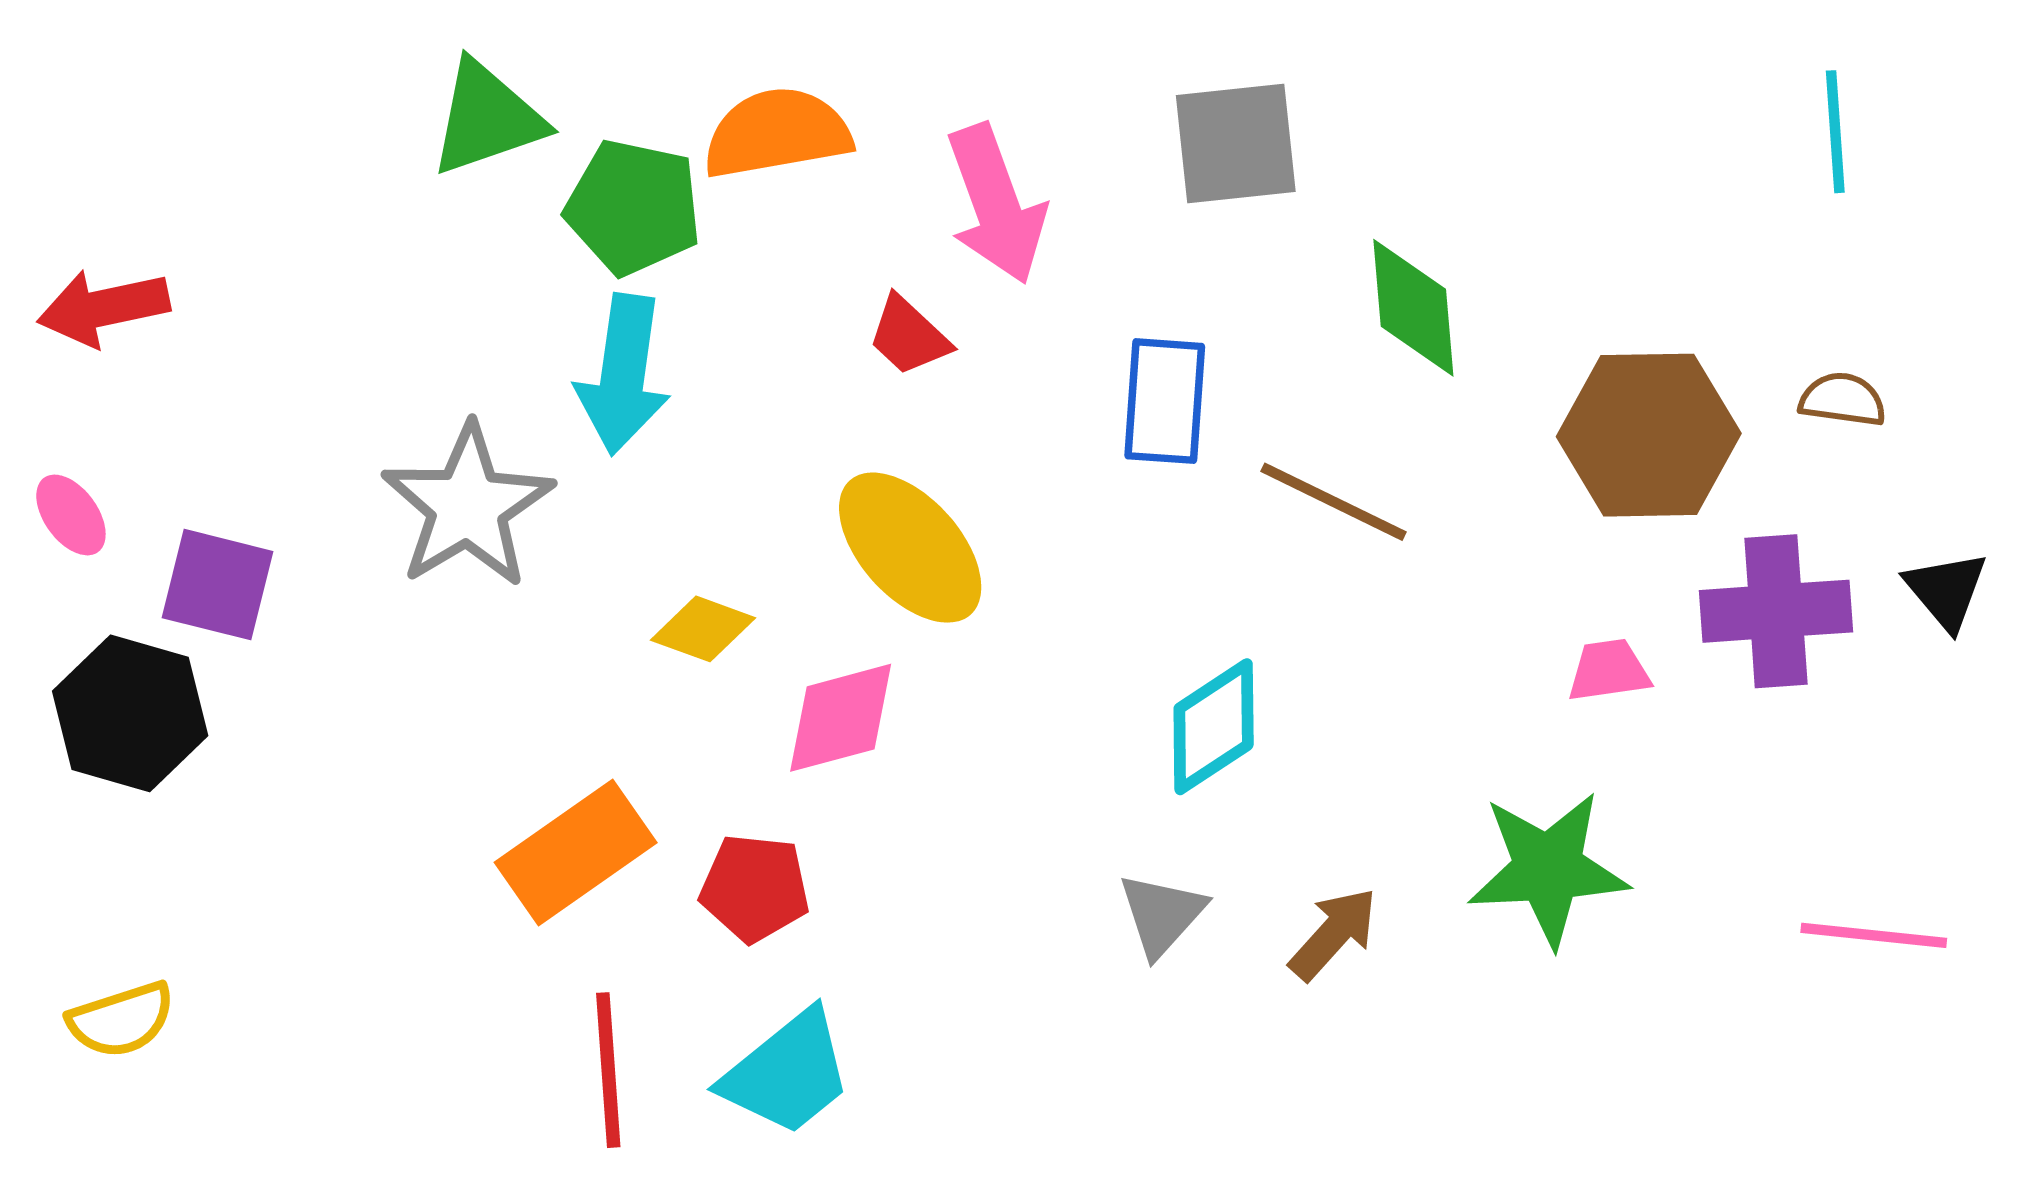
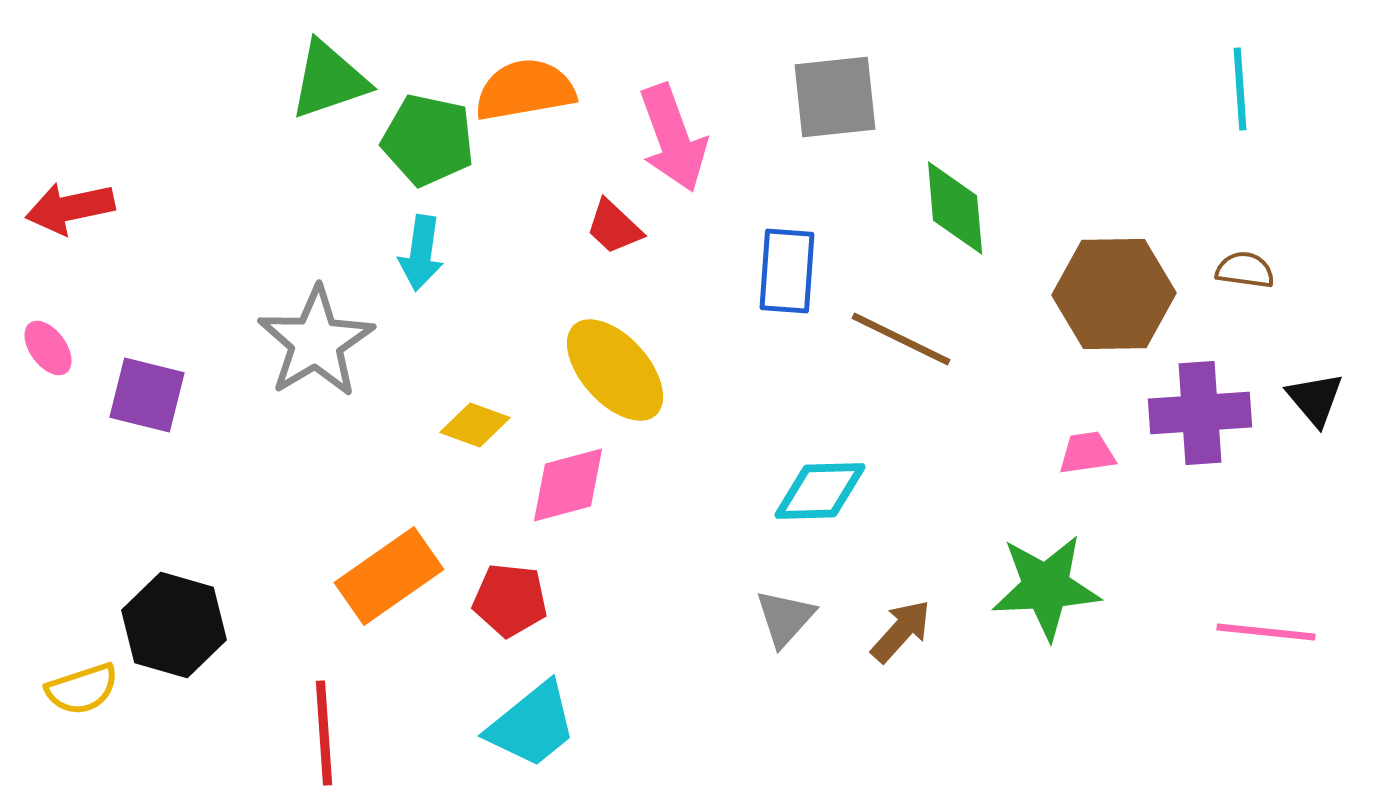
cyan arrow: (623, 374) -> (421, 253), size x0.7
black hexagon: (130, 713) -> (174, 625), moved
cyan diamond: (1214, 727) -> (820, 491), turned 32
red line: (608, 1070) -> (324, 733), moved

